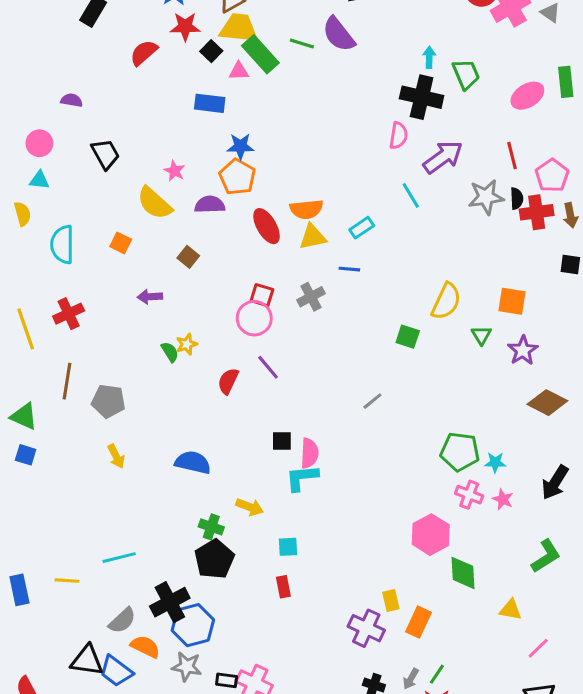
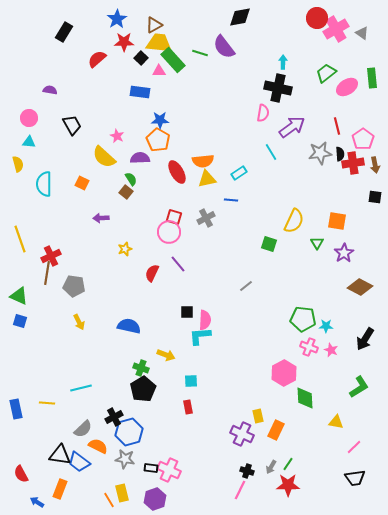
green trapezoid: (466, 74) -> (326, 73), moved, turned -105
red cross: (69, 314) -> (51, 256), moved
green semicircle: (170, 352) -> (131, 179), moved
black cross: (170, 602) -> (114, 417), size x0.7

